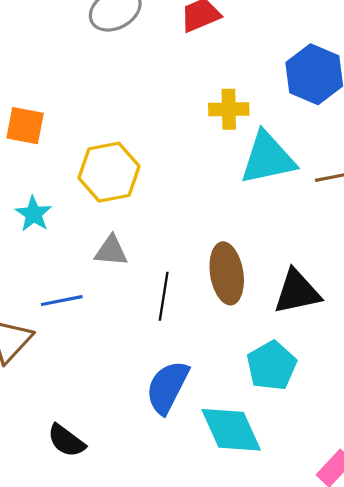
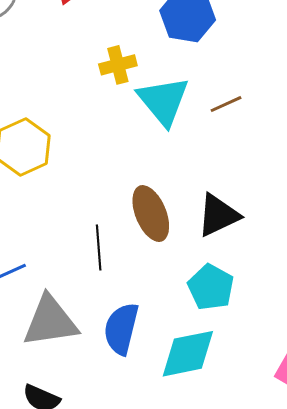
cyan triangle: (268, 158) -> (163, 101), turned -44
gray triangle: (111, 251) -> (50, 321), moved, size x1.8
cyan diamond: (231, 430) -> (188, 354), turned -64

